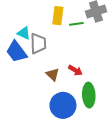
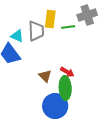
gray trapezoid: (38, 43) -> (36, 31), moved
green ellipse: (89, 95) -> (65, 88), moved

